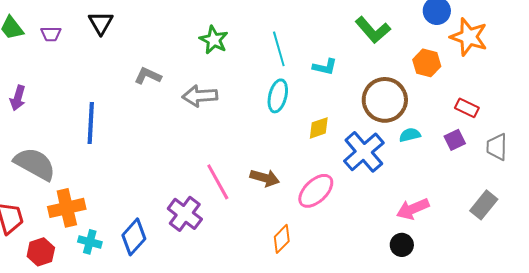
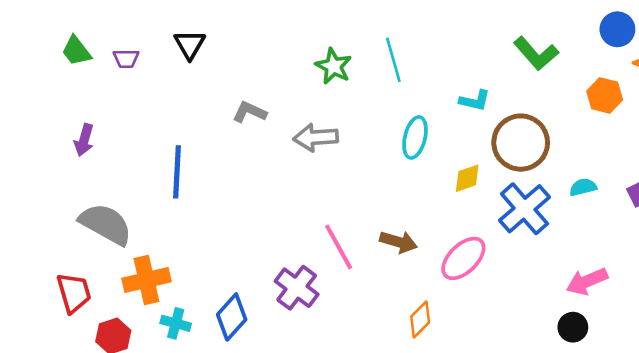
cyan line: (279, 49) -> (393, 60), moved
brown circle: (385, 100) -> (521, 143), moved

